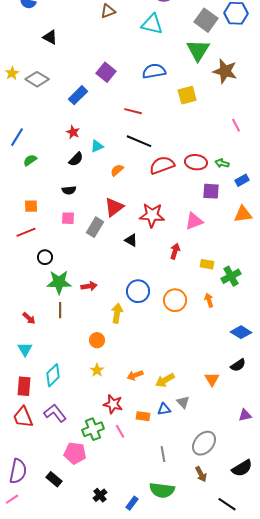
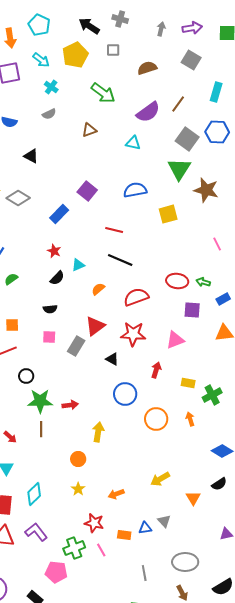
cyan triangle: (152, 24) -> (133, 143), size x0.7
red semicircle: (162, 165) -> (136, 297), moved
blue circle: (138, 291) -> (125, 394), moved
yellow arrow: (165, 380) -> (160, 479), moved
gray ellipse: (204, 443) -> (185, 562), turned 50

